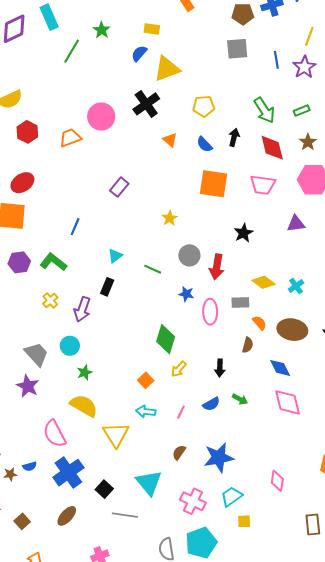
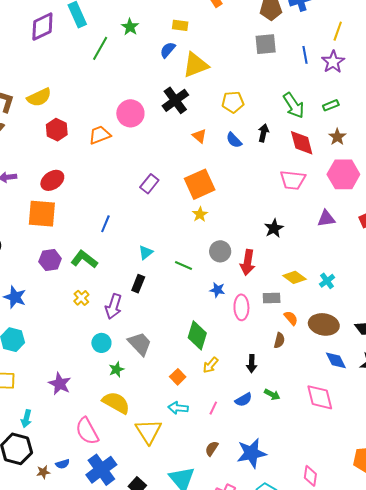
orange square: (213, 184) -> (200, 184), moved, turned -32
gray trapezoid: (37, 354) -> (140, 344), moved
blue diamond: (280, 368) -> (336, 360), moved

